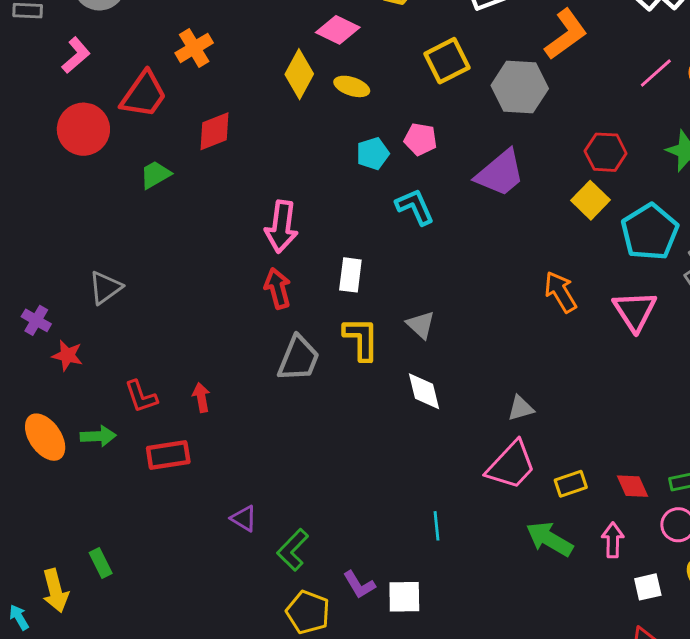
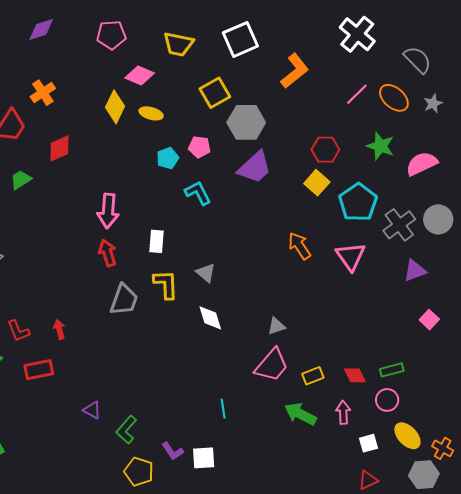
gray hexagon: (520, 87) -> (246, 122), moved

